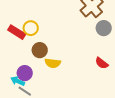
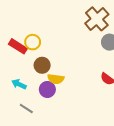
purple circle: (25, 73) -> (47, 89), moved
cyan arrow: (18, 81) -> (19, 84), moved

